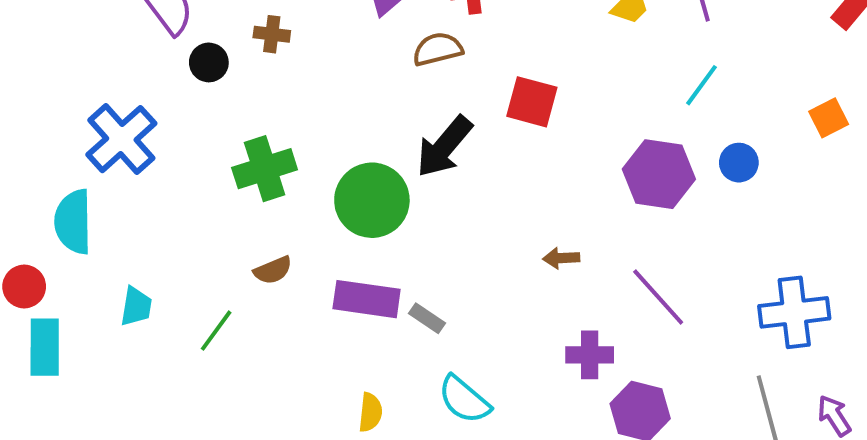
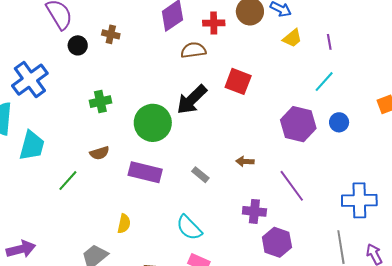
green cross: (265, 169) -> (100, 102), size x0.7
cyan trapezoid: (136, 306) -> (32, 146), moved, size x1.5
gray rectangle: (427, 318) -> (200, 175), moved
yellow semicircle: (370, 412) -> (124, 224), moved

